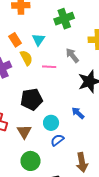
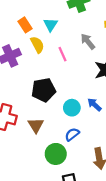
pink line: (49, 67) -> (62, 54), turned 64
cyan circle: (51, 123) -> (72, 108), moved
green circle: (31, 161) -> (56, 154), moved

